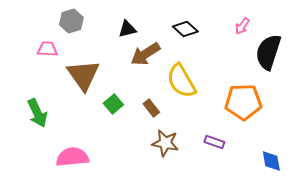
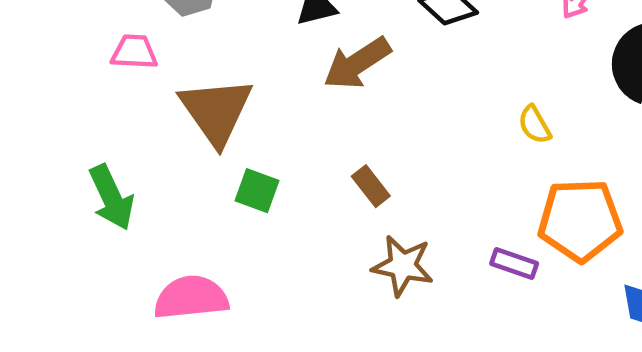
yellow semicircle: (181, 81) -> (535, 125), moved, size x0.5
orange pentagon: (243, 102) -> (580, 220), moved
green square: (113, 104) -> (257, 191), moved, turned -30

